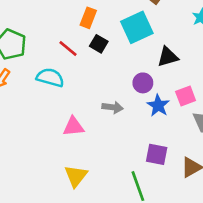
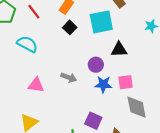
red line: (68, 49) -> (34, 12), moved
blue star: (158, 105) -> (103, 84), turned 30

